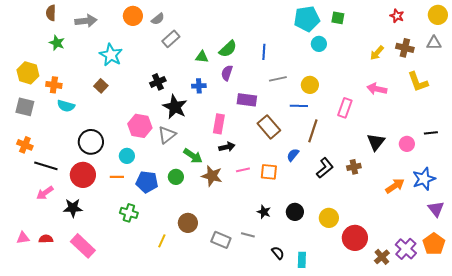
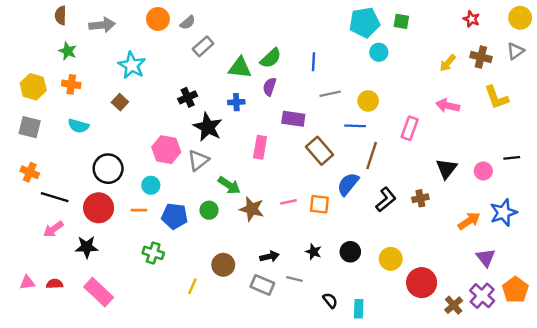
gray triangle: (434, 43) -> (515, 51), turned -35
green triangle: (202, 57) -> (240, 68), size x1.5
orange cross: (54, 85) -> (71, 84), moved
black arrow: (227, 147) -> (270, 256), moved
blue semicircle: (293, 155) -> (348, 184), size x1.5
purple triangle: (436, 209) -> (486, 258), moved

